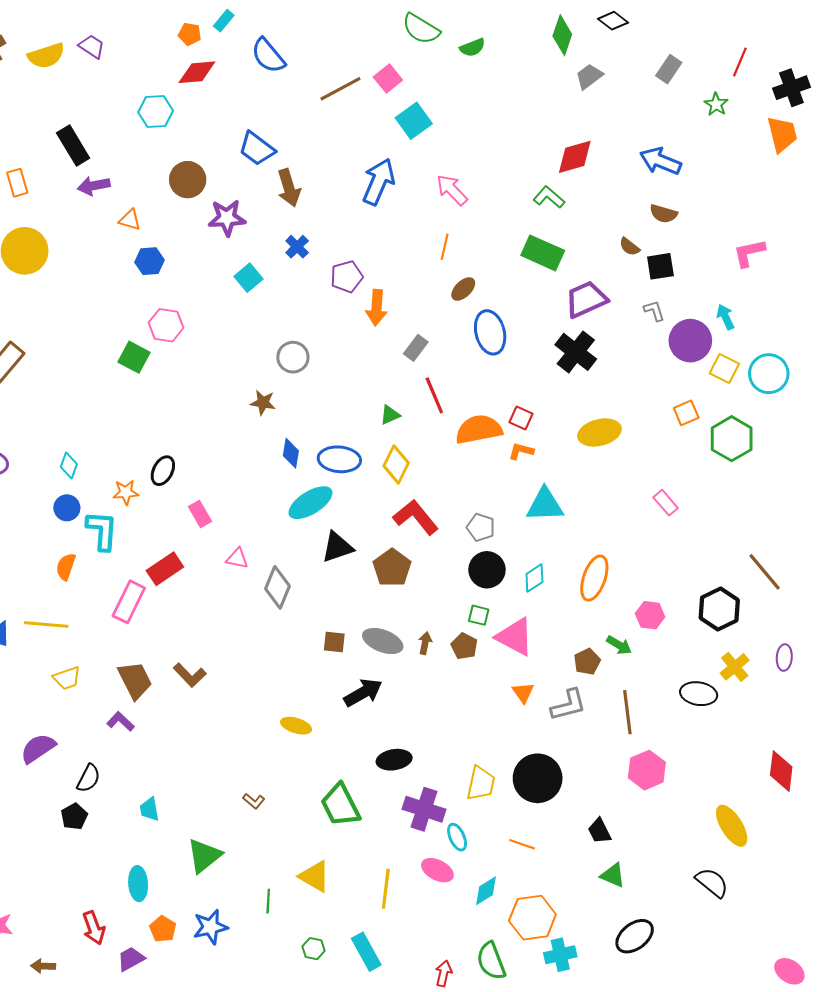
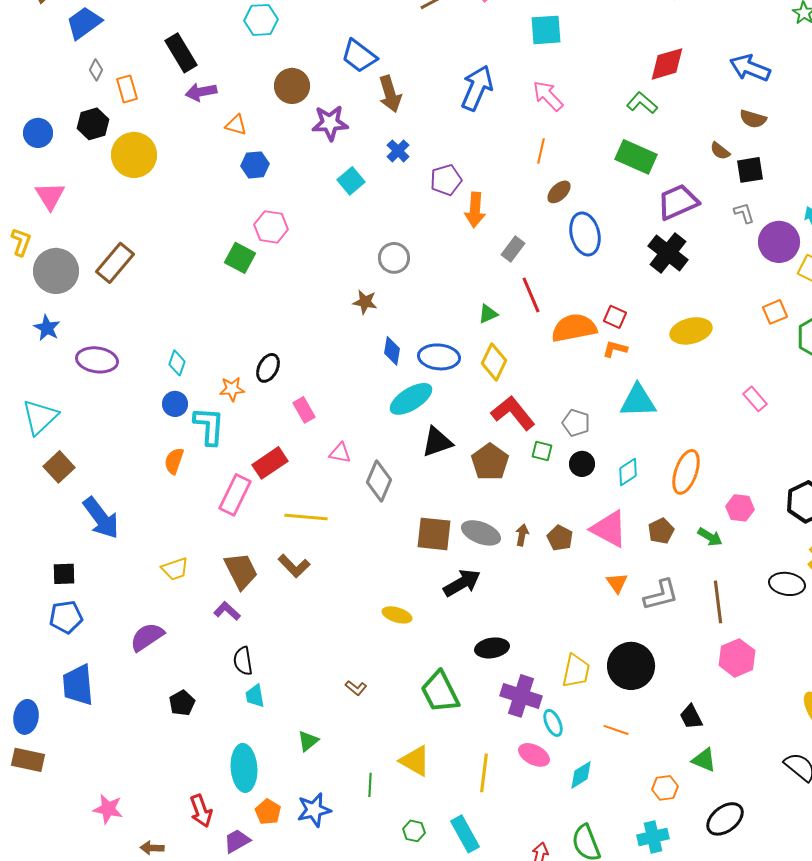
cyan square: (414, 121) -> (546, 30), moved, turned 32
black circle: (487, 570) -> (582, 464), size x0.7
green square: (479, 615) -> (542, 451), moved
yellow line: (46, 624) -> (306, 517), moved
brown square: (334, 642) -> (434, 534), size x1.6
brown pentagon: (587, 662) -> (661, 531), moved
black semicircle: (89, 778) -> (243, 661), moved, turned 144
green triangle: (204, 856) -> (308, 741), size x0.6
cyan ellipse: (138, 884) -> (244, 768), size x1.4
orange hexagon: (532, 918) -> (665, 788), moved, size x0.6

